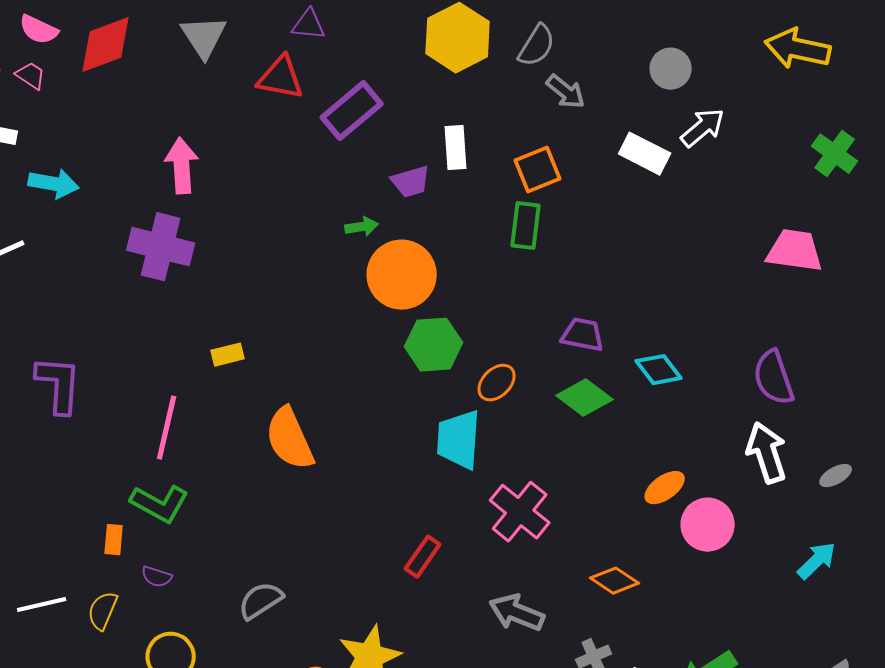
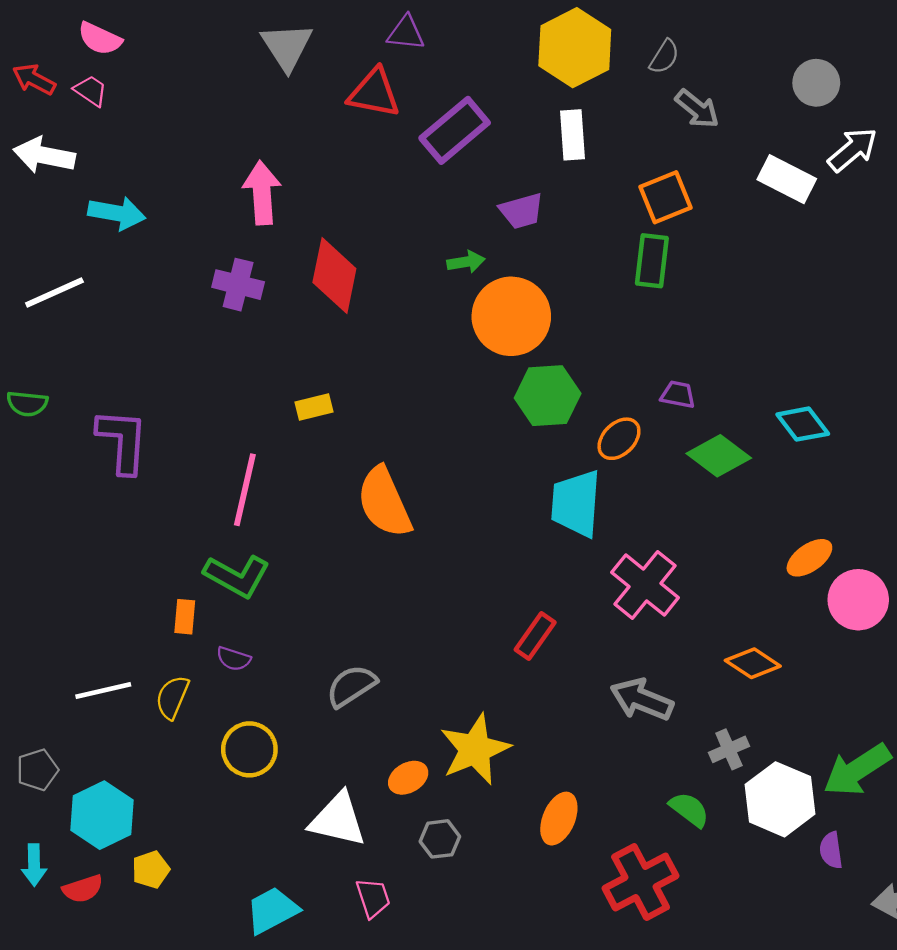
red diamond: (106, 45) -> (334, 275), moved, turned -58
gray semicircle: (537, 46) -> (664, 57), size x0.7
white rectangle: (456, 148) -> (573, 135), moved
purple cross: (161, 247) -> (238, 285), size x0.7
purple trapezoid: (583, 335) -> (678, 395), moved, size x0.7

